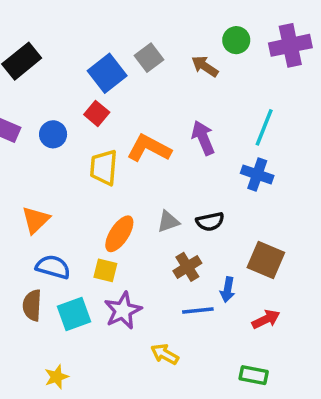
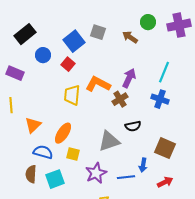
gray square: (149, 58) -> (98, 32), turned -35
blue circle: (53, 134) -> (43, 55), moved
purple arrow: (203, 138) -> (129, 78), turned 48
gray triangle: (168, 222) -> (109, 141), moved, size x1.6
orange ellipse: (119, 234) -> (63, 133), moved
brown cross: (187, 267) -> (120, 99), moved
purple star: (123, 311) -> (96, 173), moved

